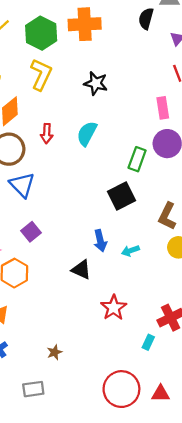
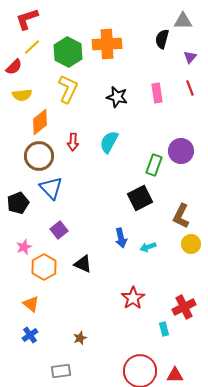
pink rectangle: (163, 108) -> (157, 93), moved
black triangle: (81, 270) -> (83, 264), moved
cyan rectangle: (148, 342) -> (164, 329), turned -40

